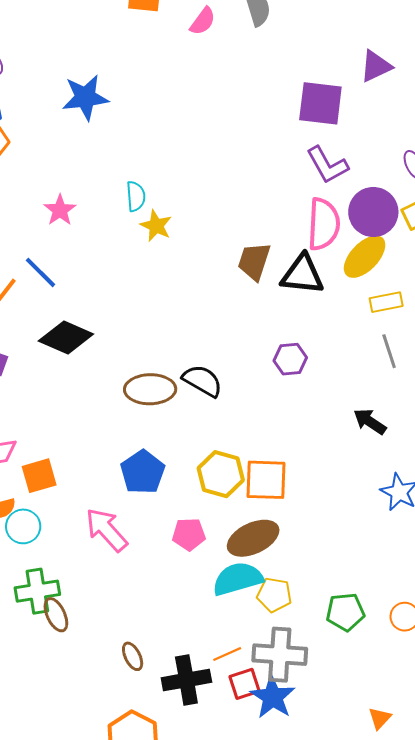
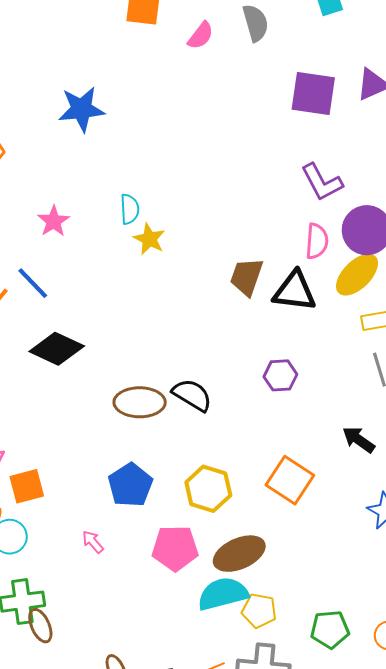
purple square: (320, 103) -> (313, 94), moved
pink semicircle: (324, 224) -> (317, 241), size x0.7
orange square: (266, 480) -> (290, 480), moved, turned 30
pink arrow: (106, 530) -> (93, 542), size x0.5
pink pentagon: (189, 534) -> (175, 548), size x1.4

